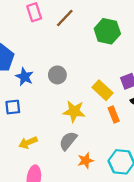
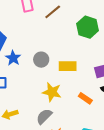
yellow rectangle: (103, 90) -> (68, 66), moved, turned -48
orange rectangle: (114, 114) -> (85, 98), turned -40

